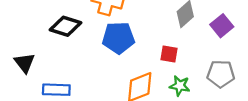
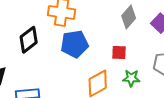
black diamond: (66, 26) -> (29, 40), turned -48

